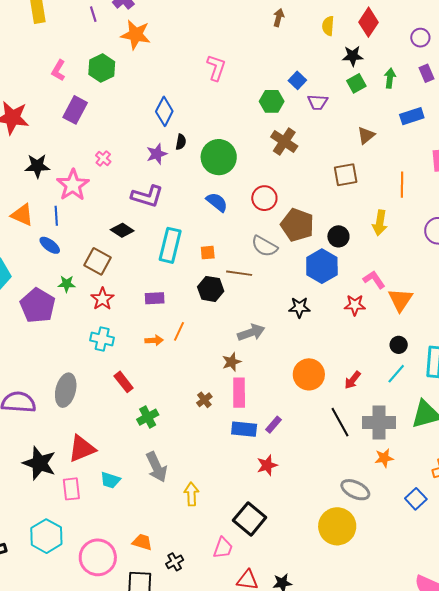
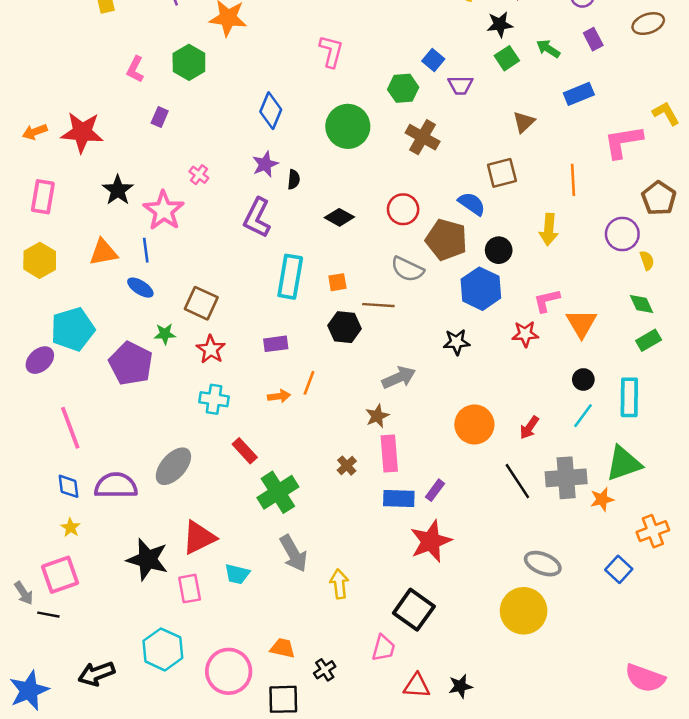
green arrow: (390, 78) -> (548, 49), turned -60
purple rectangle: (75, 110) -> (160, 117), size x0.6
black semicircle: (181, 142) -> (294, 179), moved
green circle: (219, 157) -> (348, 126), moved
black star: (37, 166) -> (118, 190), turned -30
purple L-shape: (147, 196) -> (257, 218), turned 104
blue semicircle: (217, 202) -> (472, 204), moved
orange triangle: (22, 215) -> (103, 252), turned -30
black diamond: (122, 230) -> (339, 217), moved
pink L-shape: (374, 280) -> (547, 301), turned -65
gray ellipse: (66, 390) -> (173, 466), turned 32
green cross: (148, 417) -> (278, 492), size x1.5
orange star: (384, 458) -> (602, 499), moved
red star: (267, 465) -> (431, 541), size x1.6

